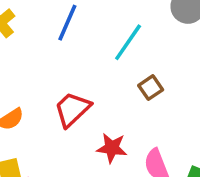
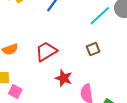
cyan line: (128, 42) -> (100, 16), moved

